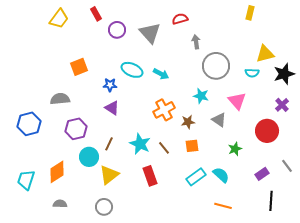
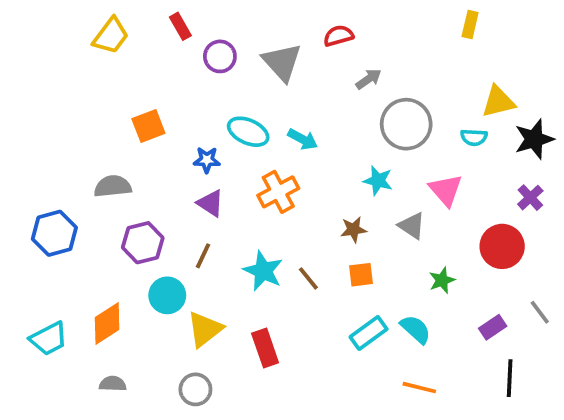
gray arrow: (196, 42) -> (369, 79), turned 64
orange cross: (164, 110) -> (278, 192), moved
brown line: (109, 144) -> (203, 256), moved
red rectangle: (150, 176) -> (265, 348), moved
cyan trapezoid: (26, 180) -> (49, 339), turned -135

